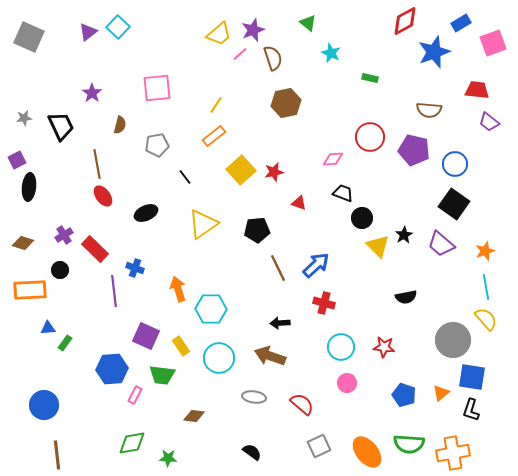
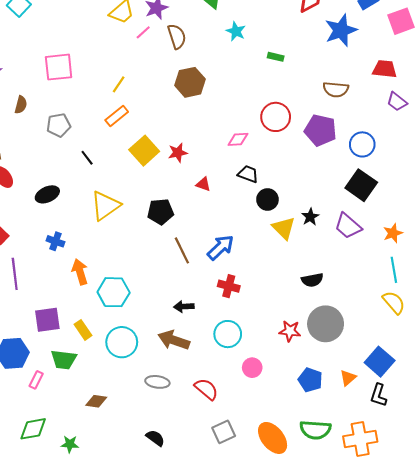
blue cross: (135, 268) -> (55, 241), moved
purple square: (146, 336) -> (47, 320), turned -32
gray circle: (453, 340) -> (326, 324), moved
cyan circle: (341, 347) -> (228, 334), moved
blue square: (472, 377) -> (380, 362), turned 32

